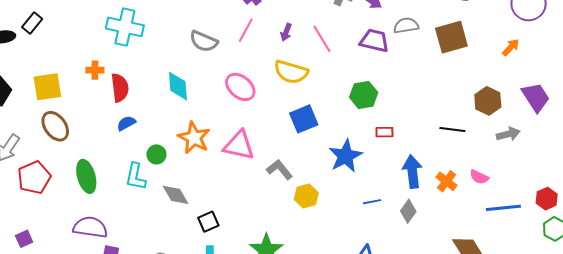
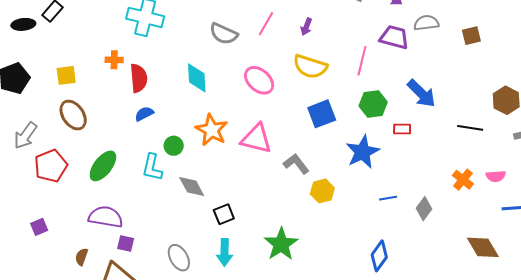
brown square: (451, 37) -> (471, 36), size x0.6
pink line: (322, 39) -> (362, 61), moved, turned 44
yellow square: (47, 87) -> (66, 75), size x0.7
green hexagon: (364, 95) -> (373, 104), moved
blue arrow: (412, 172) -> (421, 93), moved, turned 140
green ellipse: (86, 176) -> (103, 166), turned 52
pink semicircle: (479, 177) -> (496, 176), turned -30

